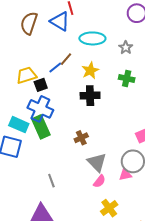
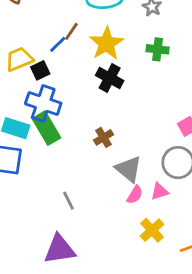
yellow star: (90, 71) -> (106, 43), size x1.4
black cross: (90, 96) -> (110, 78), turned 36
pink triangle: (125, 175) -> (159, 192), moved

